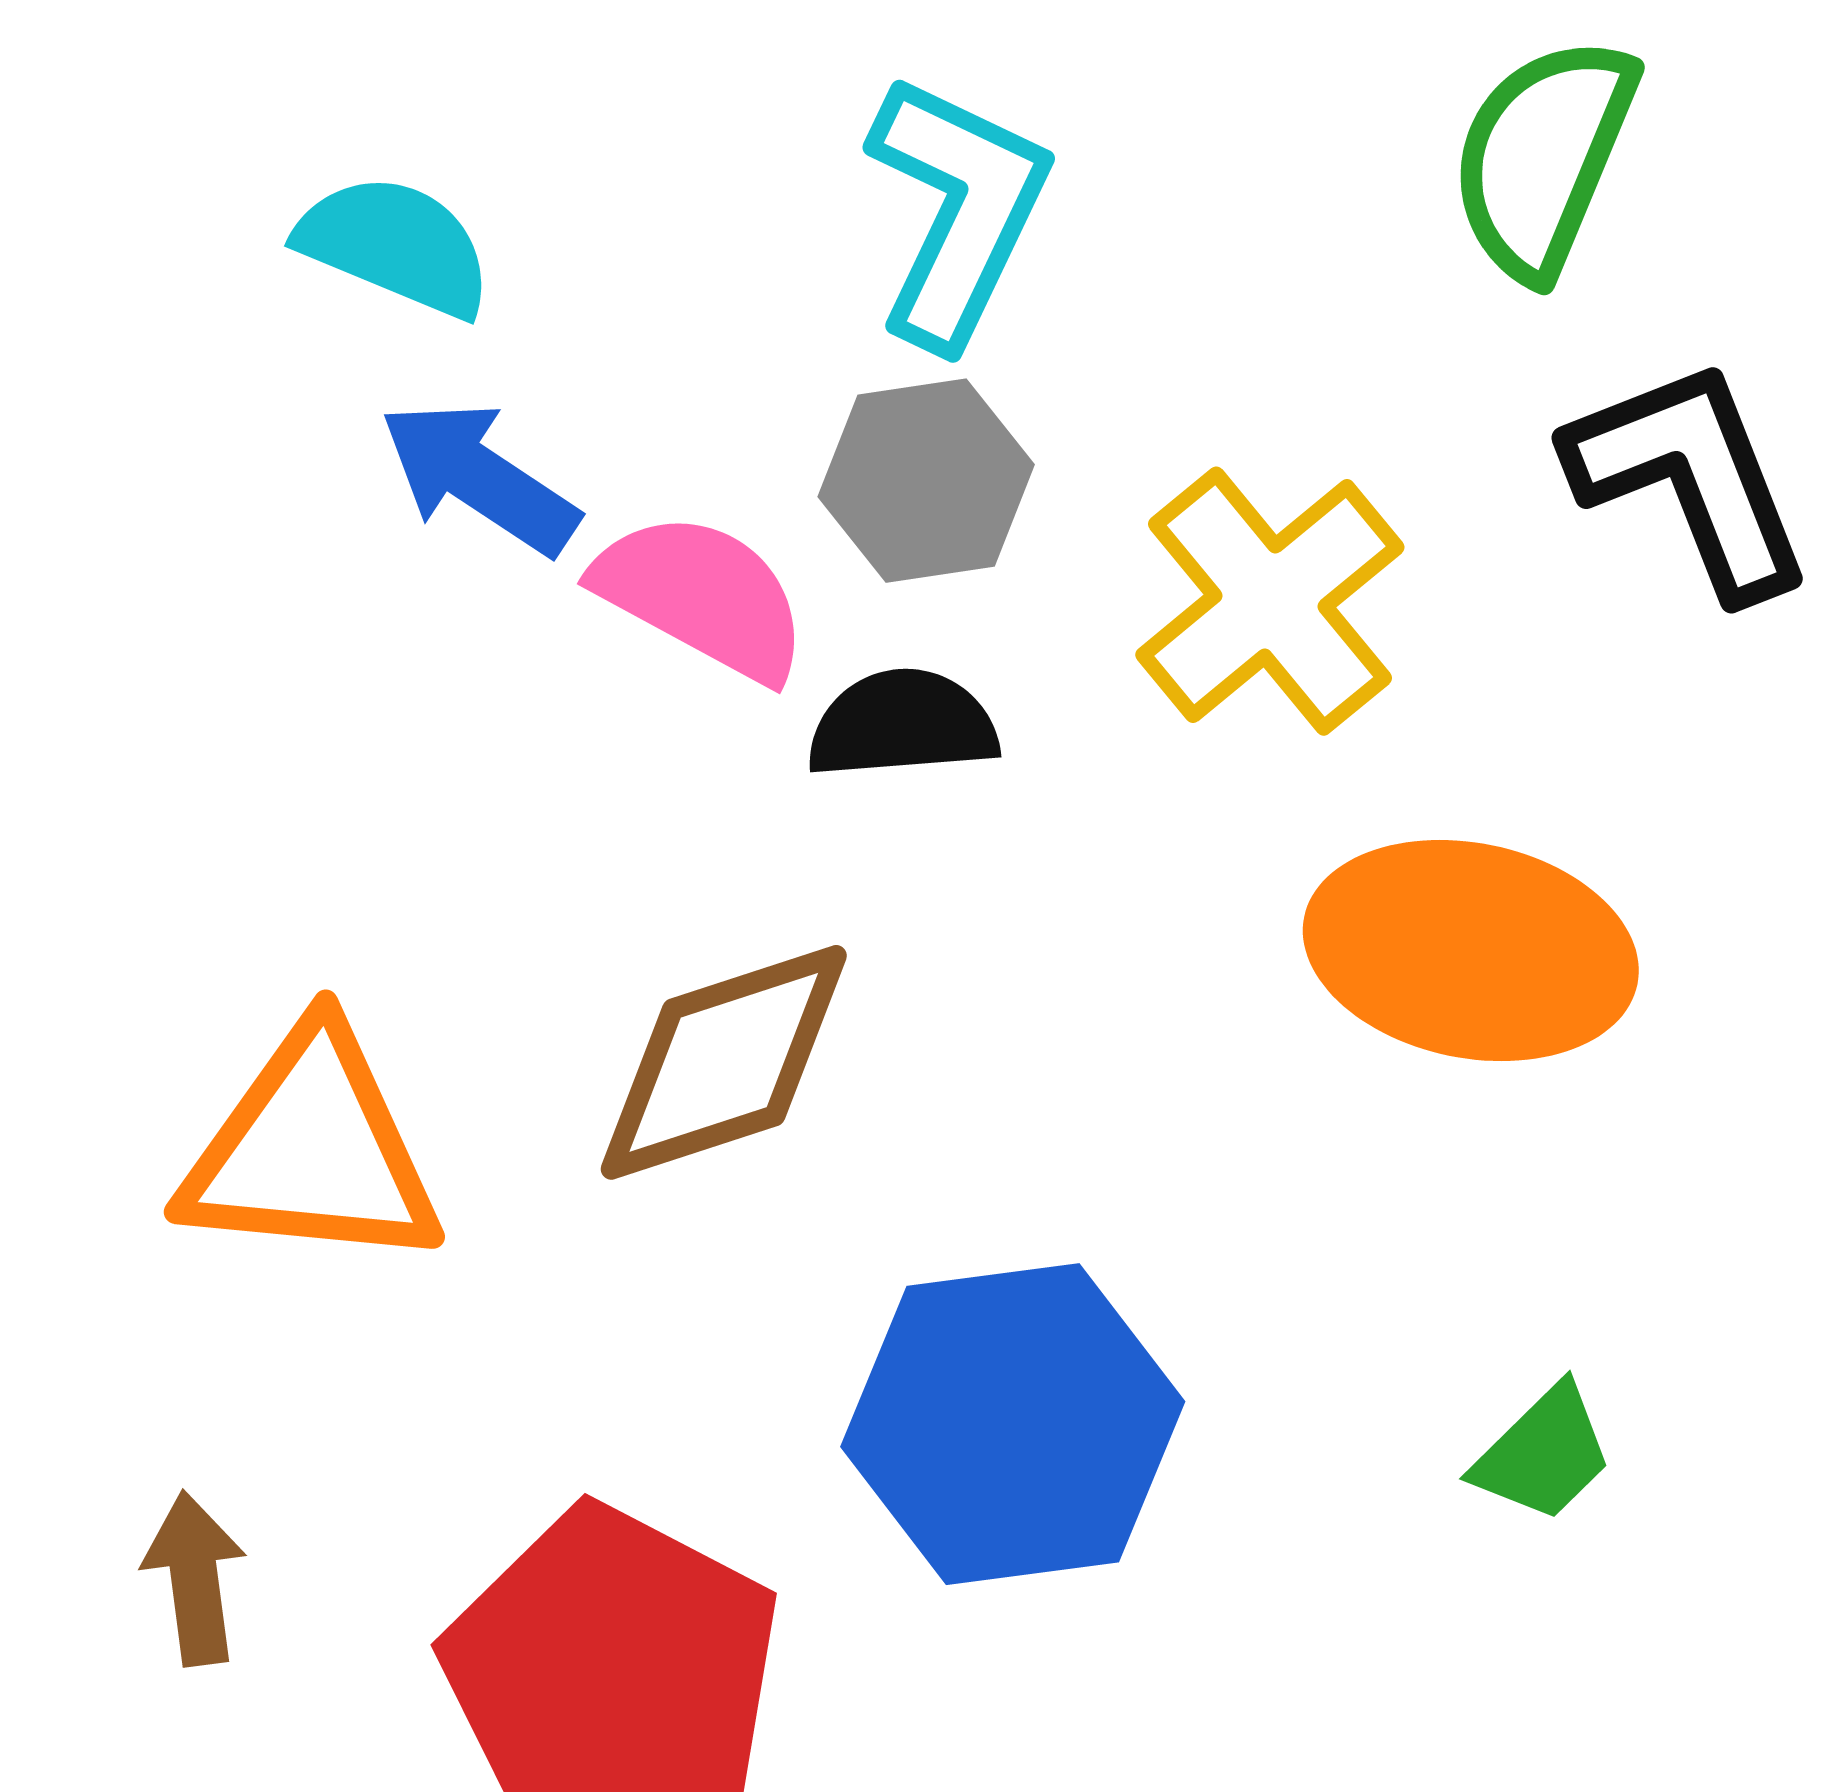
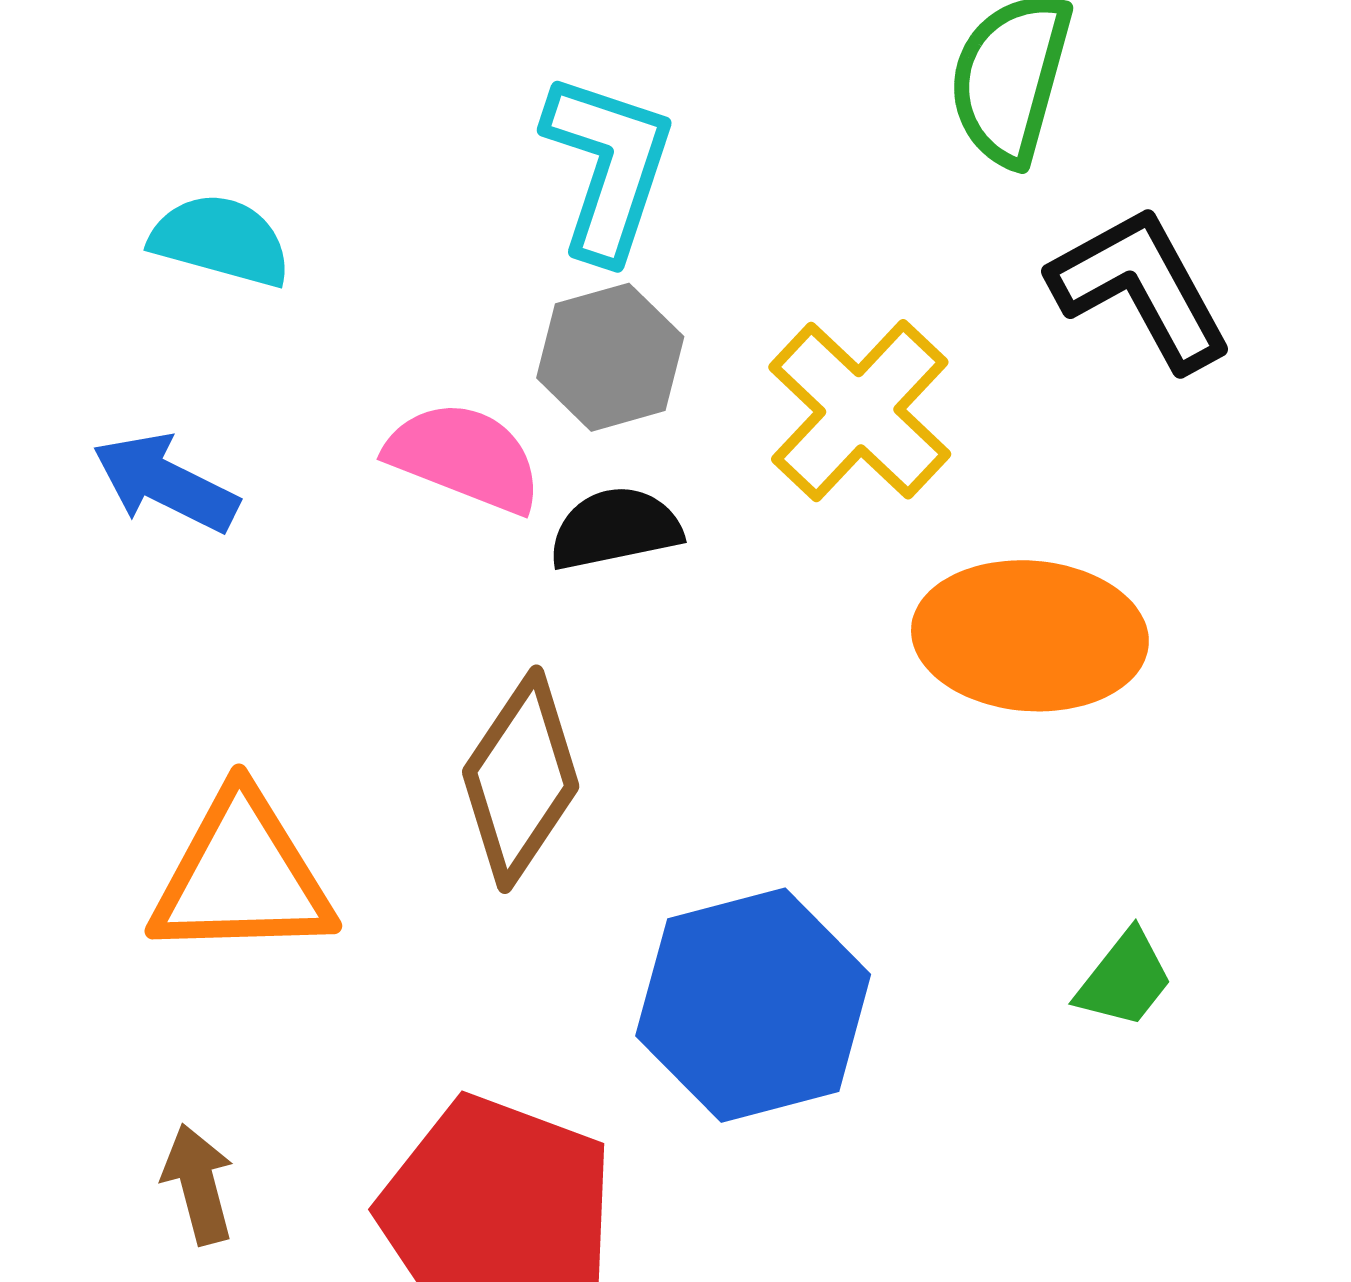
blue arrow: (479, 478) -> (165, 483), moved
brown diamond: (724, 1062) -> (521, 779), turned -31

